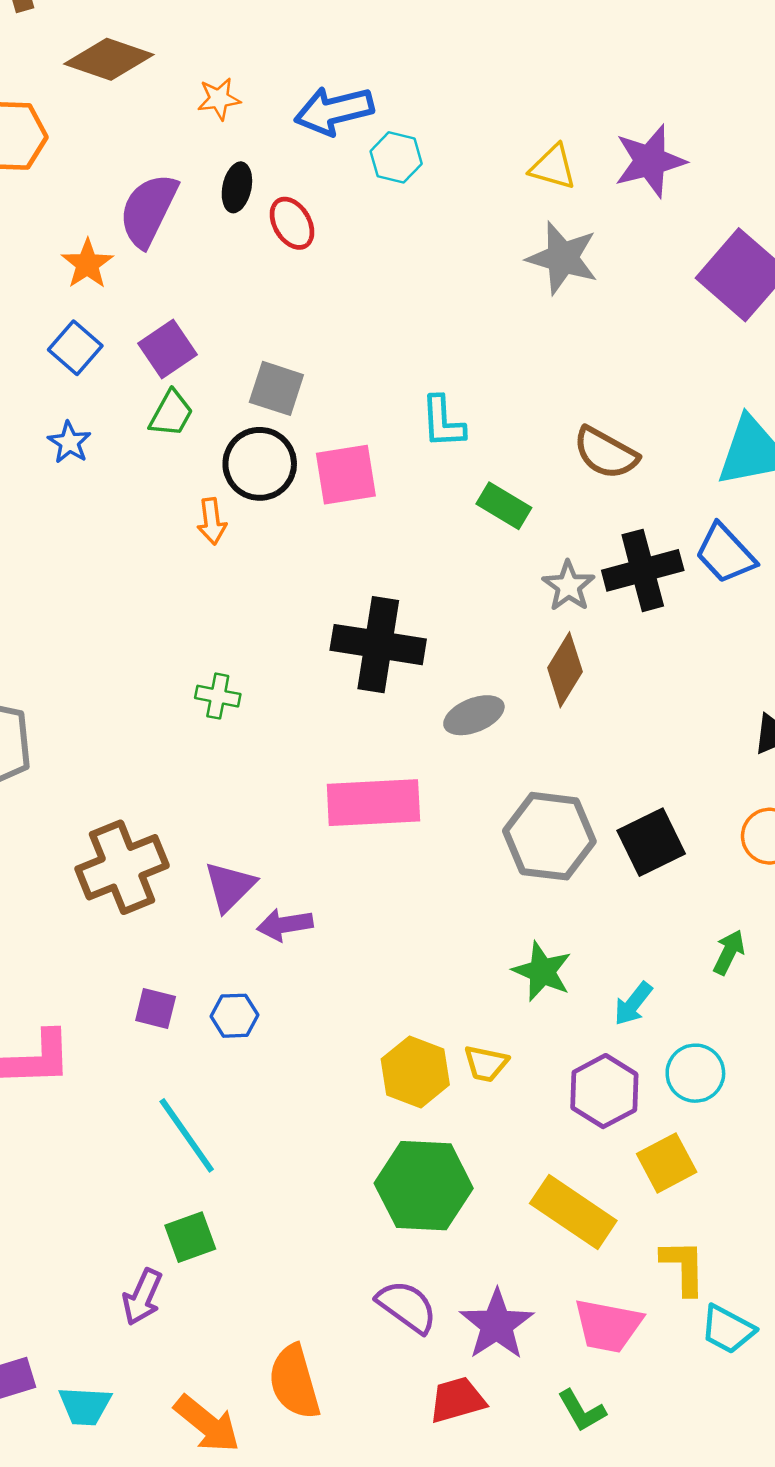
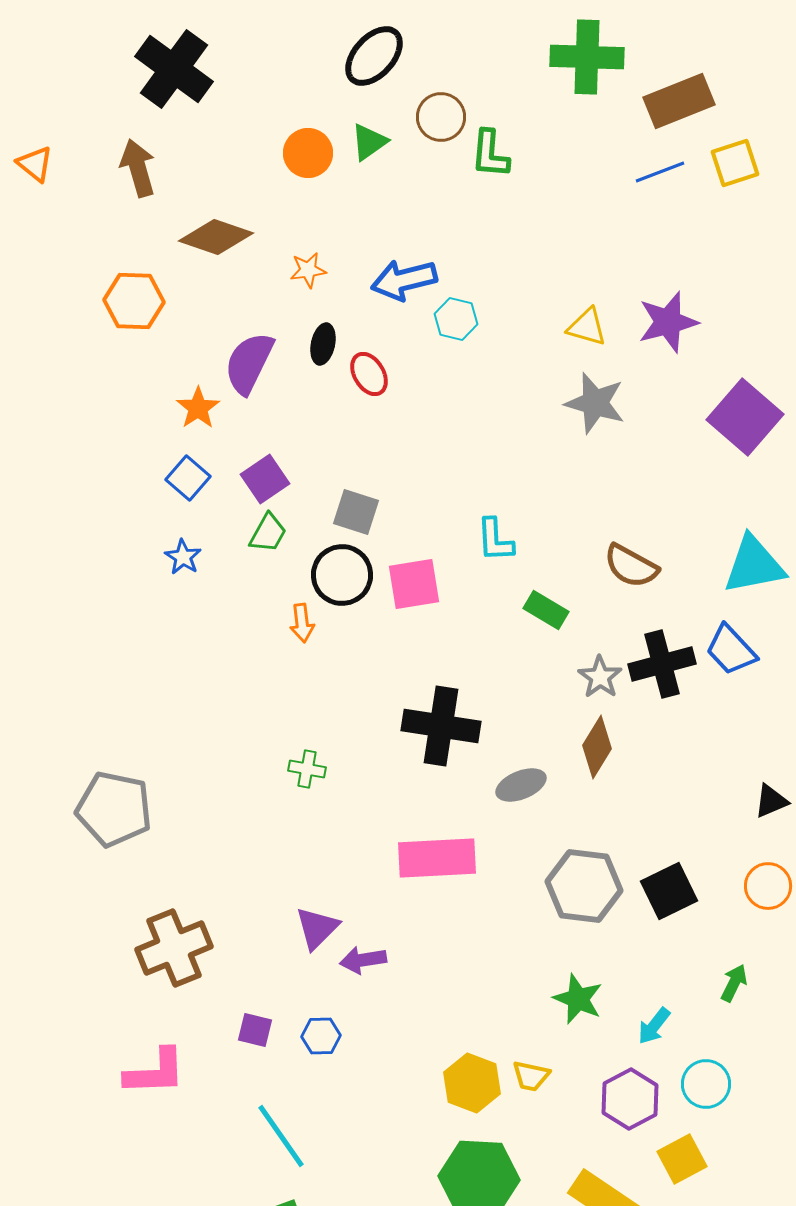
brown cross: (122, 867) -> (174, 948), moved

